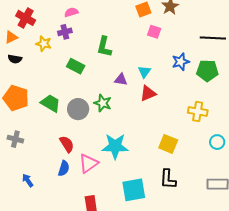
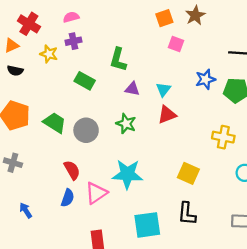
pink semicircle: (71, 12) -> (71, 17), moved
purple triangle: (121, 80) -> (132, 89), moved
green star: (103, 103) -> (126, 124), moved

